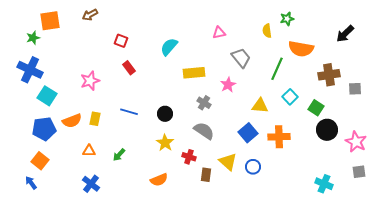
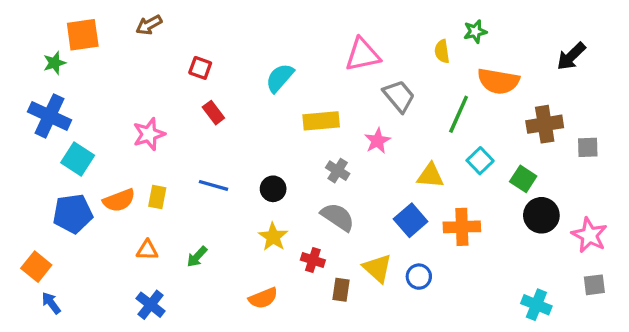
pink triangle: (219, 33) -> (363, 55), size x1.6
orange square: (40, 161) -> (36, 267), moved

